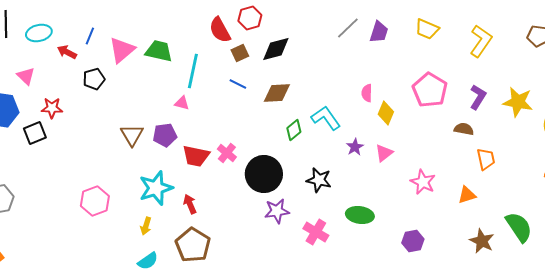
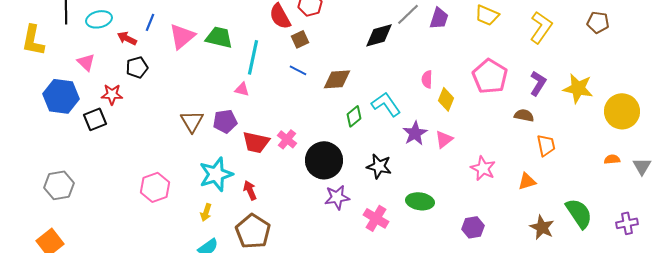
black diamond: (276, 49) -> (379, 35), moved
black pentagon: (94, 79) -> (137, 67), moved
purple star: (355, 147) -> (415, 133), size x1.4

